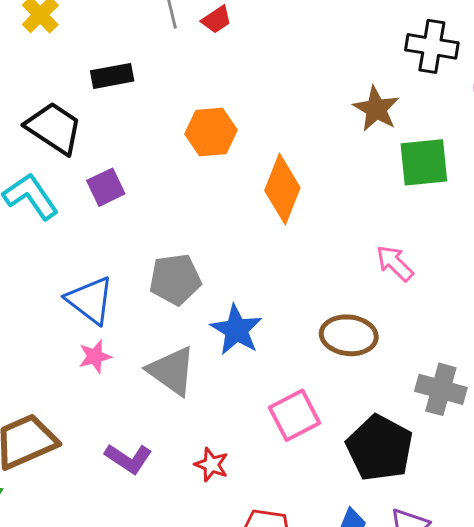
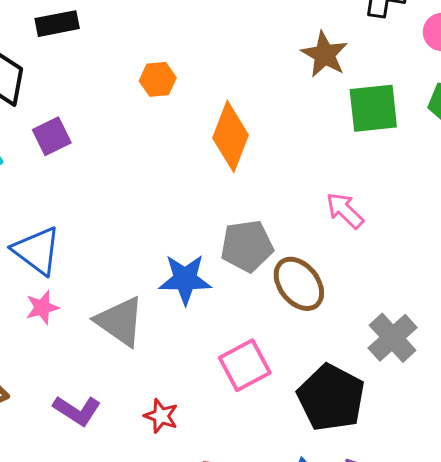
orange hexagon: (211, 132) -> (158, 79), size x0.7
gray pentagon: (175, 279) -> (247, 246), moved
blue star: (236, 330) -> (185, 279), turned -30
brown ellipse: (349, 335) -> (299, 284), turned 46
gray cross: (441, 389) -> (393, 338), turned 33

